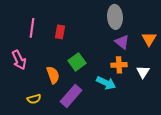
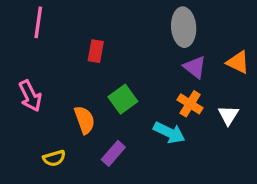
pink line: (32, 28) -> (38, 22), moved
orange triangle: (149, 39) -> (238, 62), turned -35
orange cross: (119, 65) -> (190, 104), turned 35
purple rectangle: (71, 96) -> (113, 153), size x0.7

